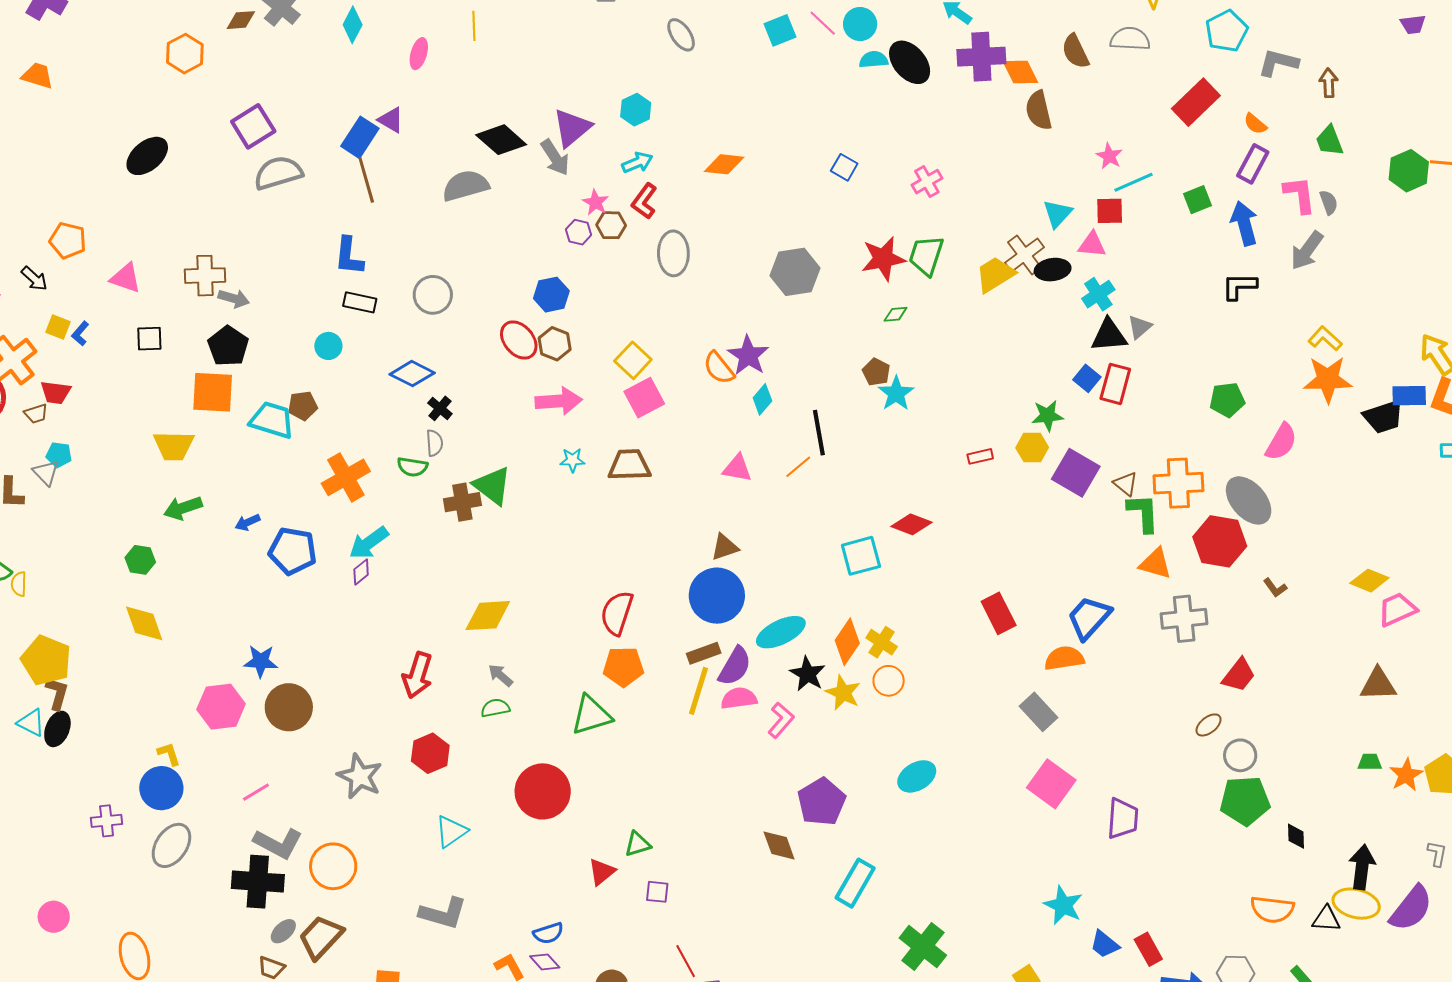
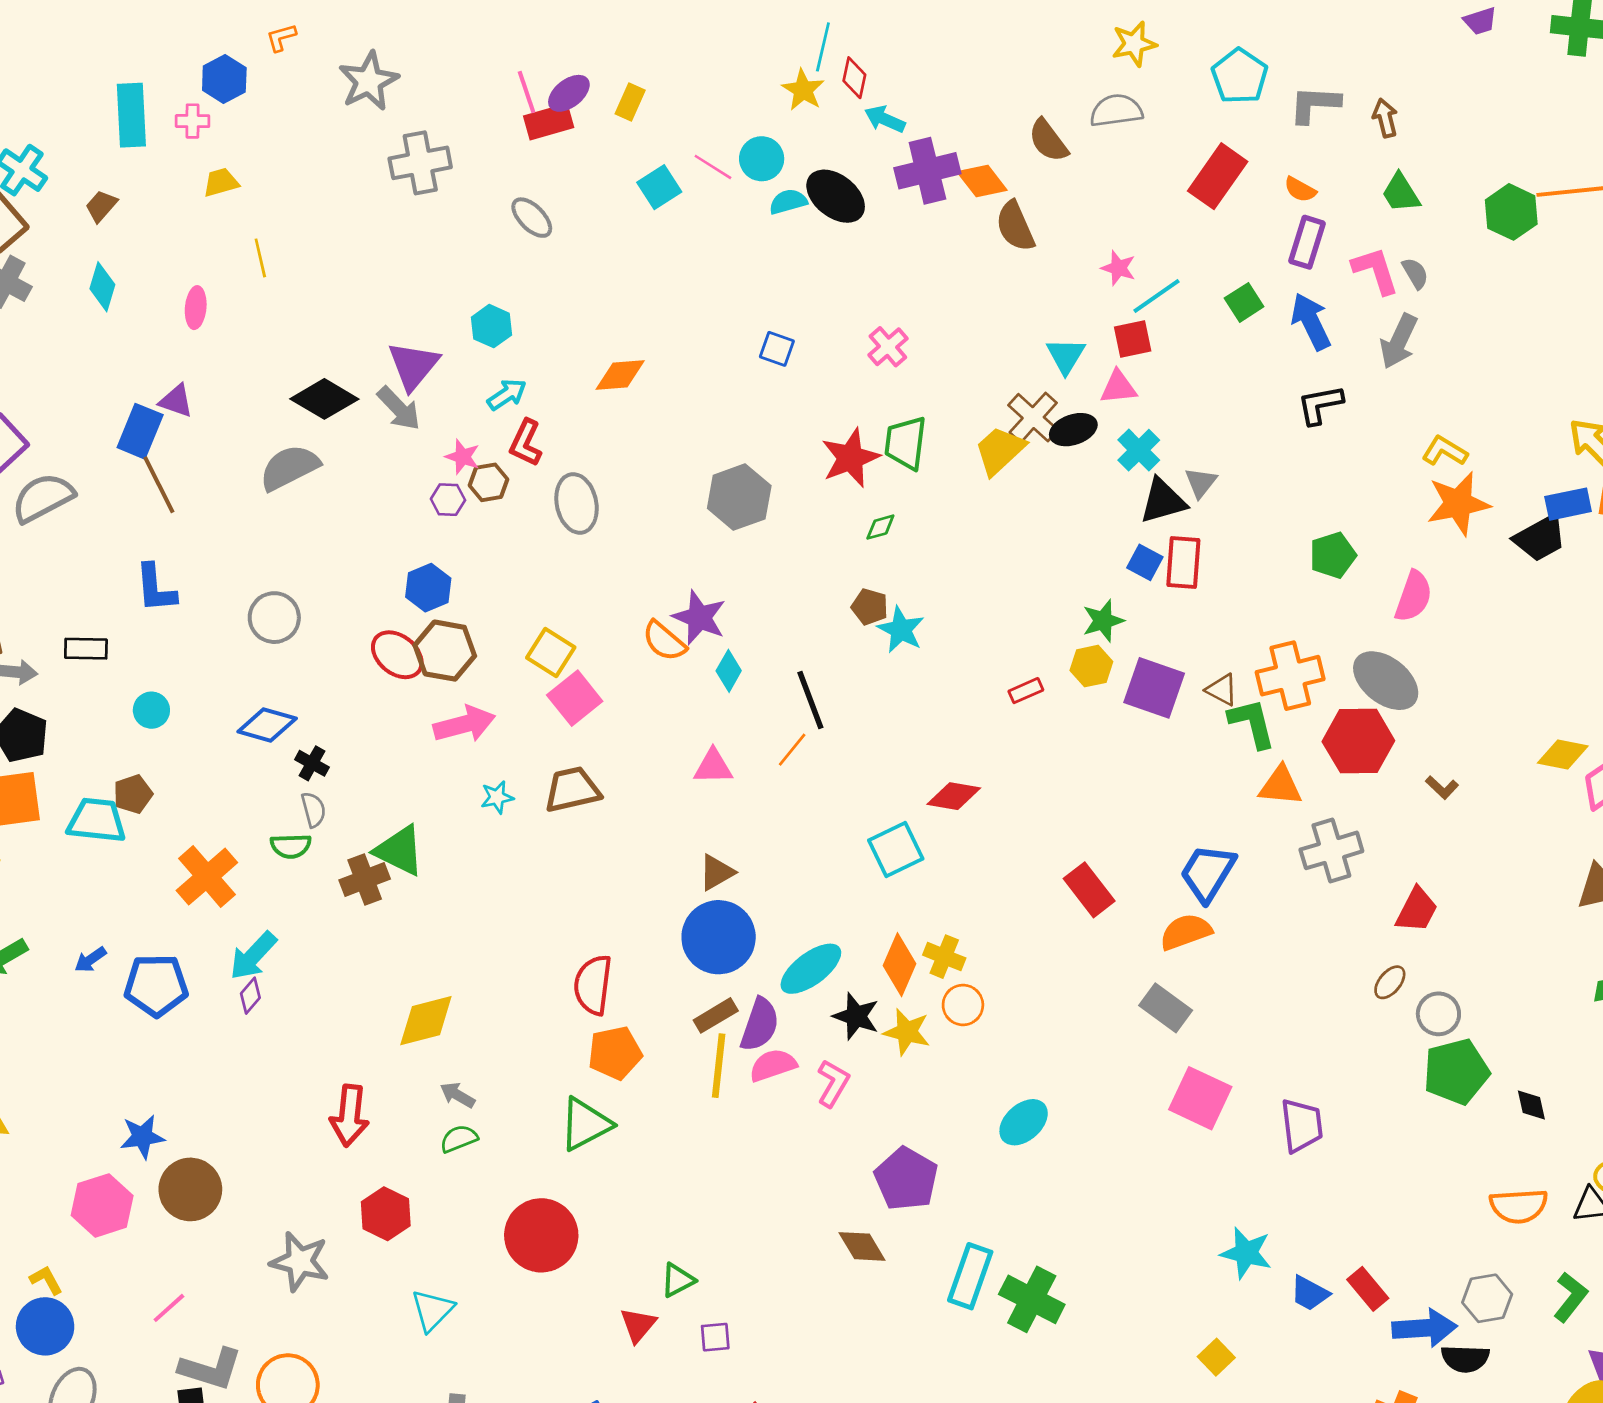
black rectangle: (360, 302) -> (86, 649), moved
brown hexagon: (555, 344) -> (445, 651), size x1.4
green cross: (923, 947) -> (1032, 1299), moved

